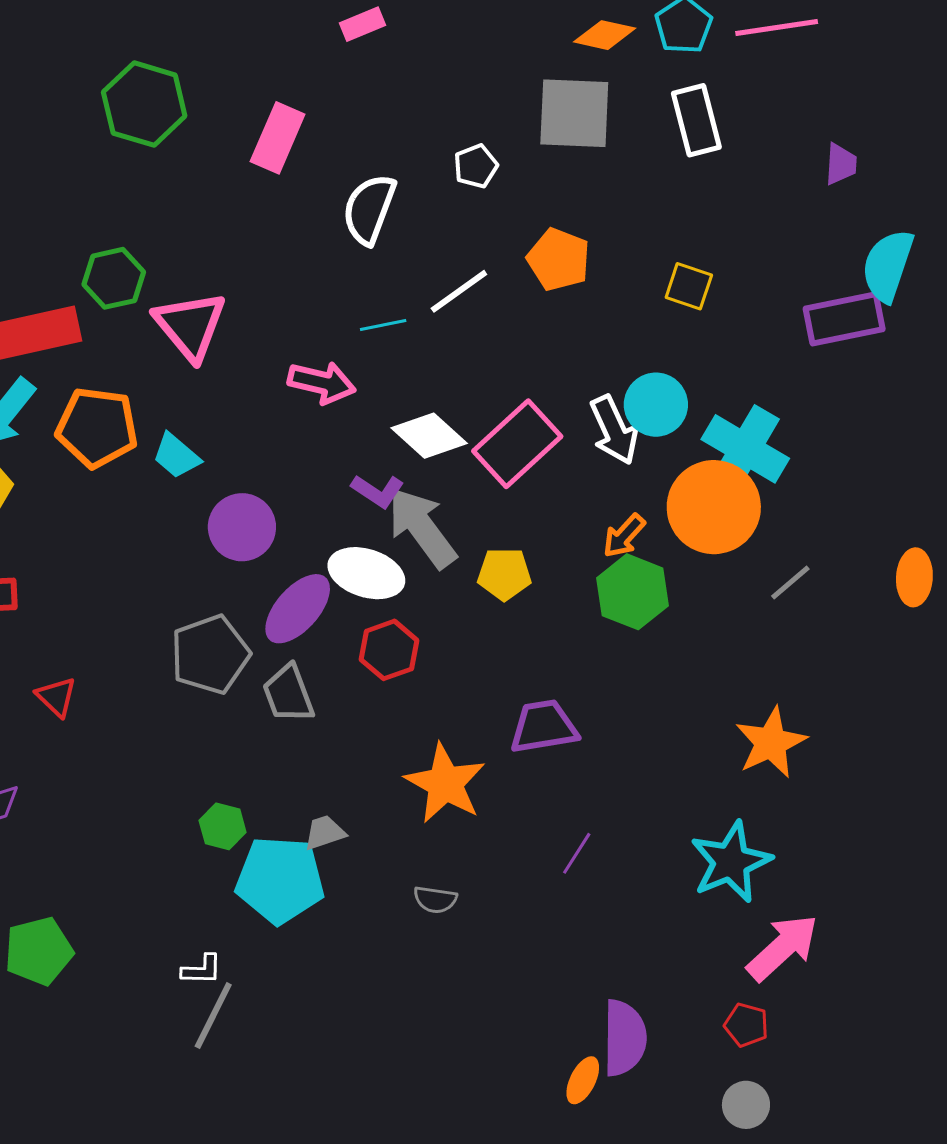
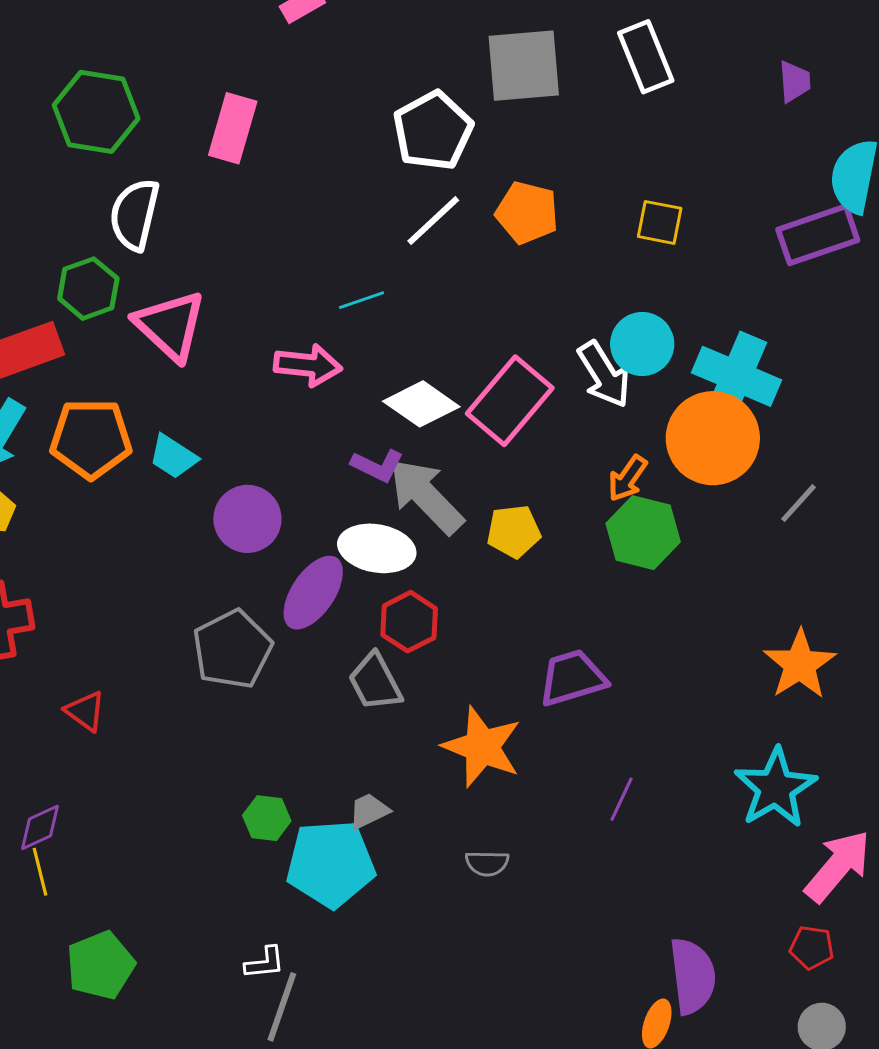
white pentagon: (476, 166) -> (433, 131), size x1.8
white semicircle: (369, 209) -> (135, 215), moved
white line: (459, 291) -> (433, 221), moved
gray trapezoid: (288, 694) -> (375, 682), moved

